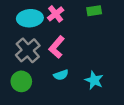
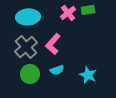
pink cross: (56, 14) -> (68, 13), moved
green circle: (21, 81) -> (30, 74), moved

